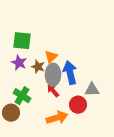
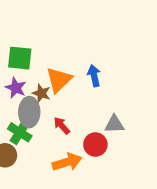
orange triangle: (51, 57) -> (59, 80), size x1.5
blue arrow: (70, 73) -> (94, 76), moved, size x0.7
gray ellipse: (53, 75) -> (29, 112), moved

